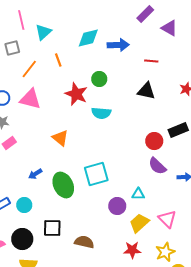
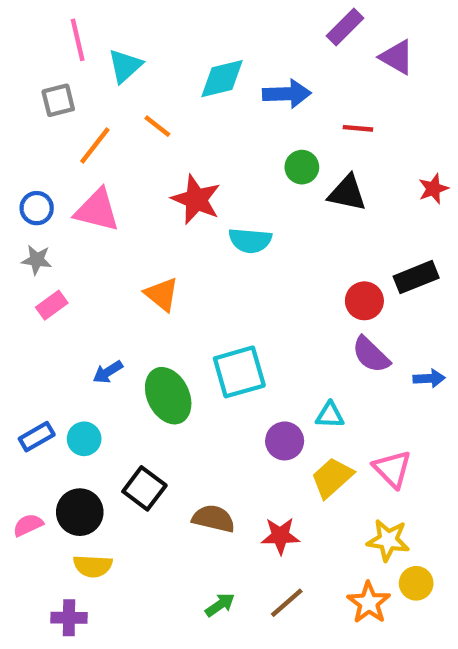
orange line: (58, 60) -> (157, 126), turned -32
green circle: (99, 79) -> (302, 167), moved
black square: (52, 228) -> (144, 488), turned 36
red star: (132, 250) -> (280, 536), moved
yellow star: (165, 252) -> (388, 540), turned 30

